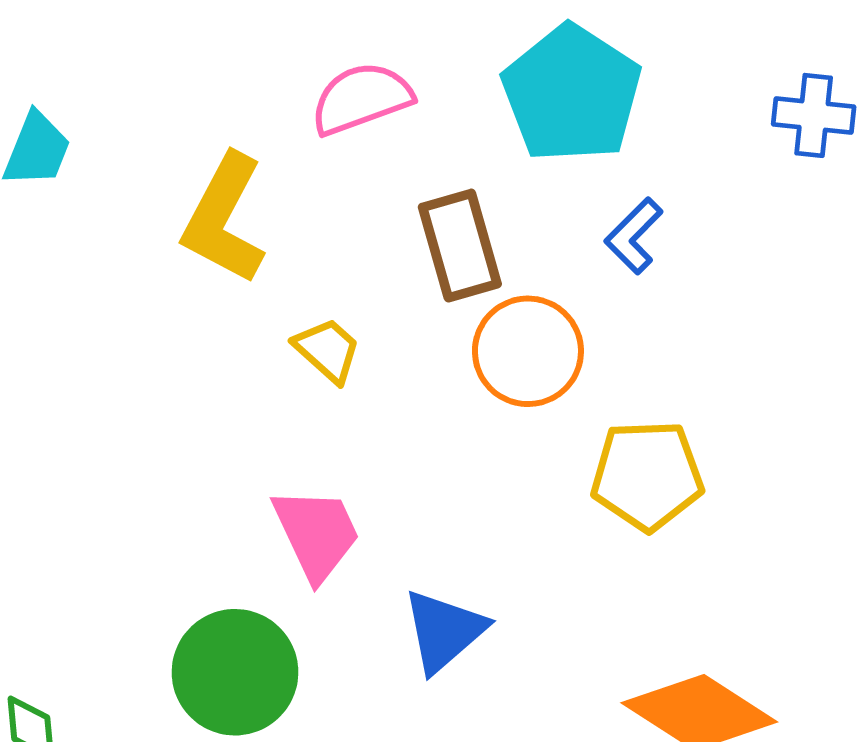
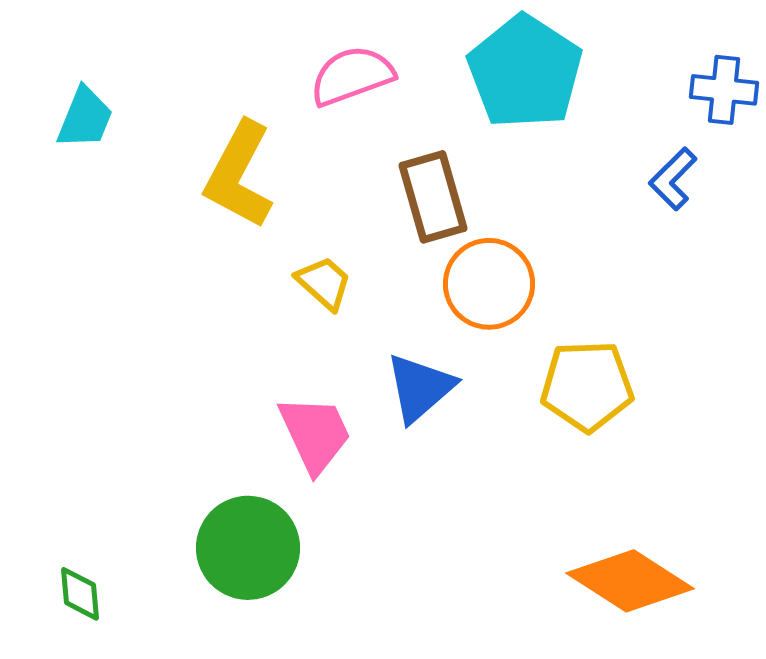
blue L-shape: (634, 236) -> (673, 179), moved
blue triangle: (444, 631) -> (420, 388), moved

